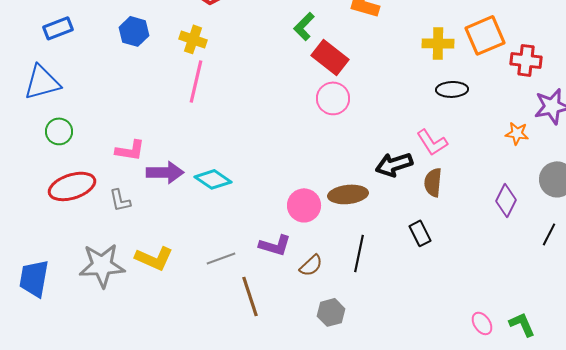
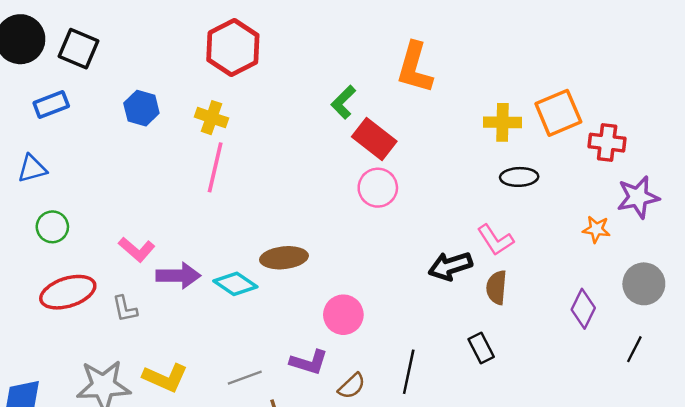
blue triangle: (42, 82) -> (32, 169), size x0.7
pink L-shape: (130, 150) -> (137, 249), turned 32
brown ellipse: (348, 194) -> (284, 258), moved

